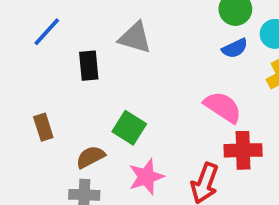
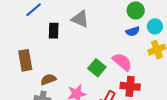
brown rectangle: (43, 127) -> (25, 60), size x1.5
green square: (129, 128) -> (97, 68), moved

